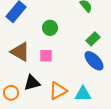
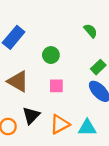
pink square: (46, 56) -> (56, 86), moved
black triangle: (32, 83) -> (31, 116), turned -30

